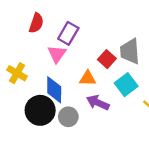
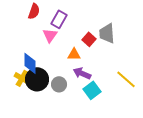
yellow cross: (17, 73) -> (22, 78), moved
cyan square: (126, 85) -> (92, 90), moved
blue diamond: (54, 90) -> (30, 63), moved

